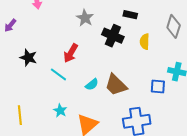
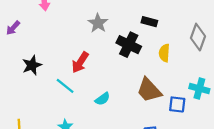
black star: (28, 58) -> (32, 65), turned 30
brown trapezoid: (116, 85) -> (149, 90), moved

